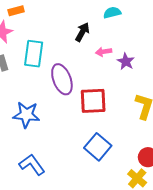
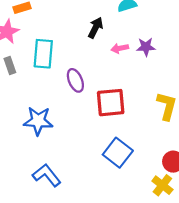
purple star: (126, 61) -> (146, 47), moved, turned -30
purple ellipse: (62, 79) -> (75, 80), size x0.7

